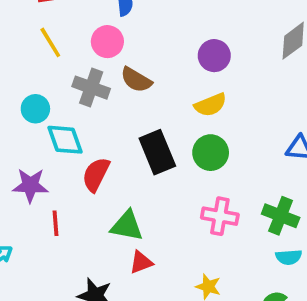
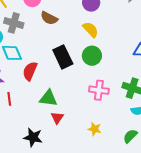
gray cross: (91, 88) -> (14, 23), moved
yellow semicircle: (210, 105) -> (90, 30), turned -108
red triangle: (141, 262) -> (57, 118), turned -32

